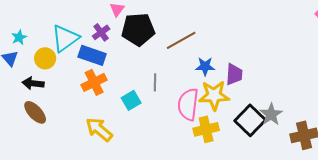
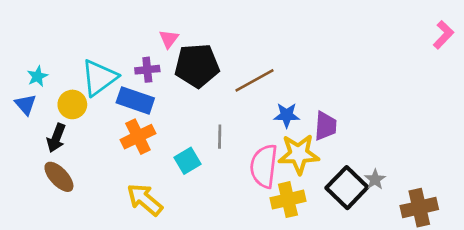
purple cross: (101, 32) -> (147, 70), turned 30
black arrow: (33, 83) -> (56, 138), turned -75
gray star: (271, 114) -> (375, 179), size x0.7

